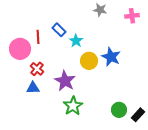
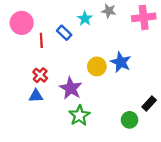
pink cross: (132, 16) -> (144, 17), size x1.5
cyan star: (76, 41) -> (85, 19), moved
pink circle: (20, 49) -> (22, 23), moved
black rectangle: (138, 115) -> (149, 104), moved

